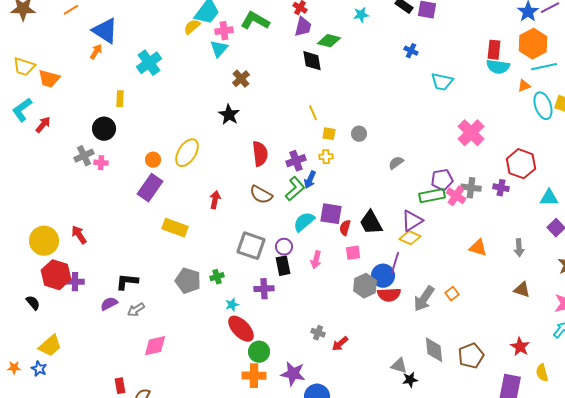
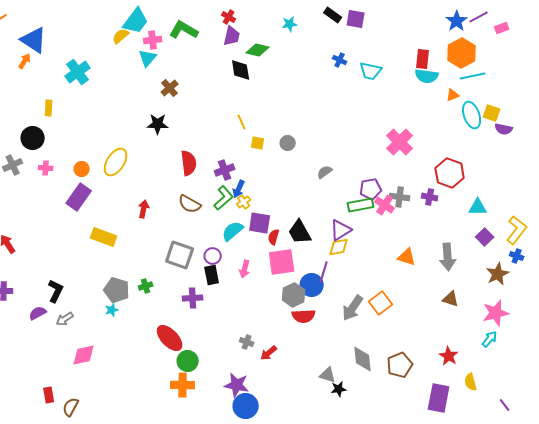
cyan trapezoid: (442, 82) -> (371, 71), moved
black star: (229, 115) -> (158, 124), turned -30
yellow cross: (326, 157) -> (244, 202), moved, turned -32
pink cross: (101, 163) -> (46, 168), moved
yellow diamond: (410, 238) -> (339, 247), turned -35
gray arrow: (519, 248) -> (448, 257), size x1.5
pink square: (353, 253) -> (282, 262), size x1.8
black L-shape: (127, 282) -> (56, 291), turned 110
orange square: (452, 294) -> (381, 303), size x1.6
red semicircle: (389, 295) -> (304, 316), moved
cyan star: (232, 305) -> (112, 310), moved
purple star: (293, 374) -> (237, 385), moved

